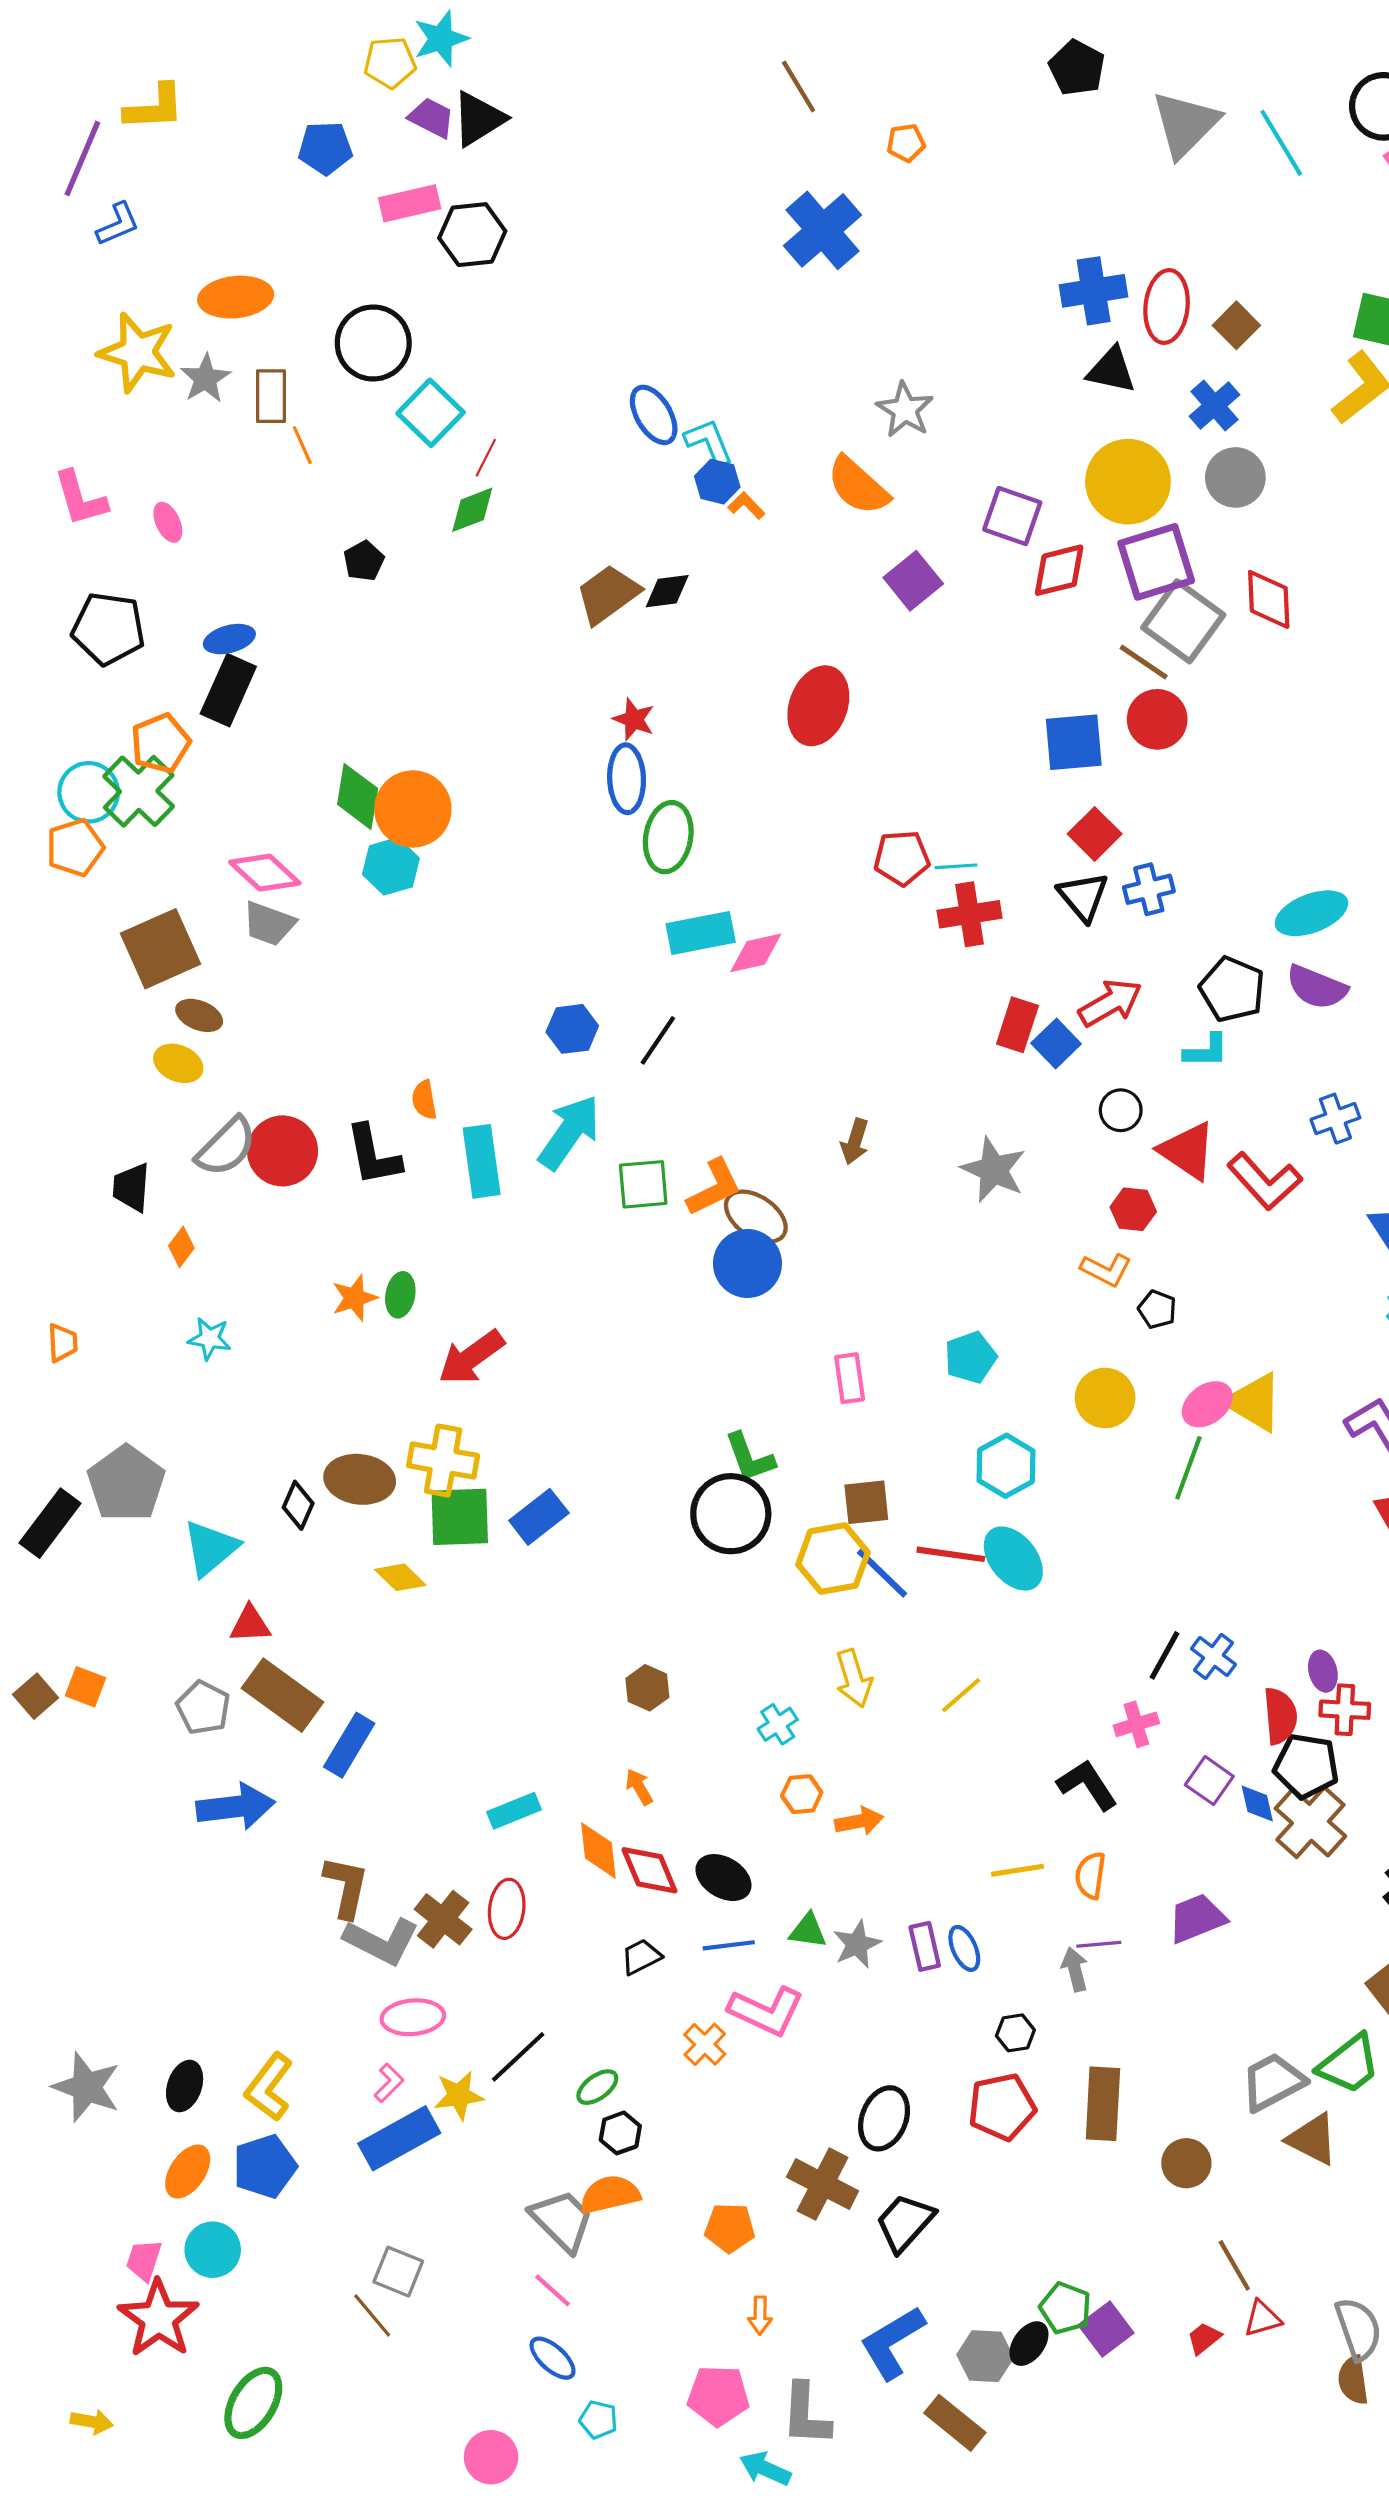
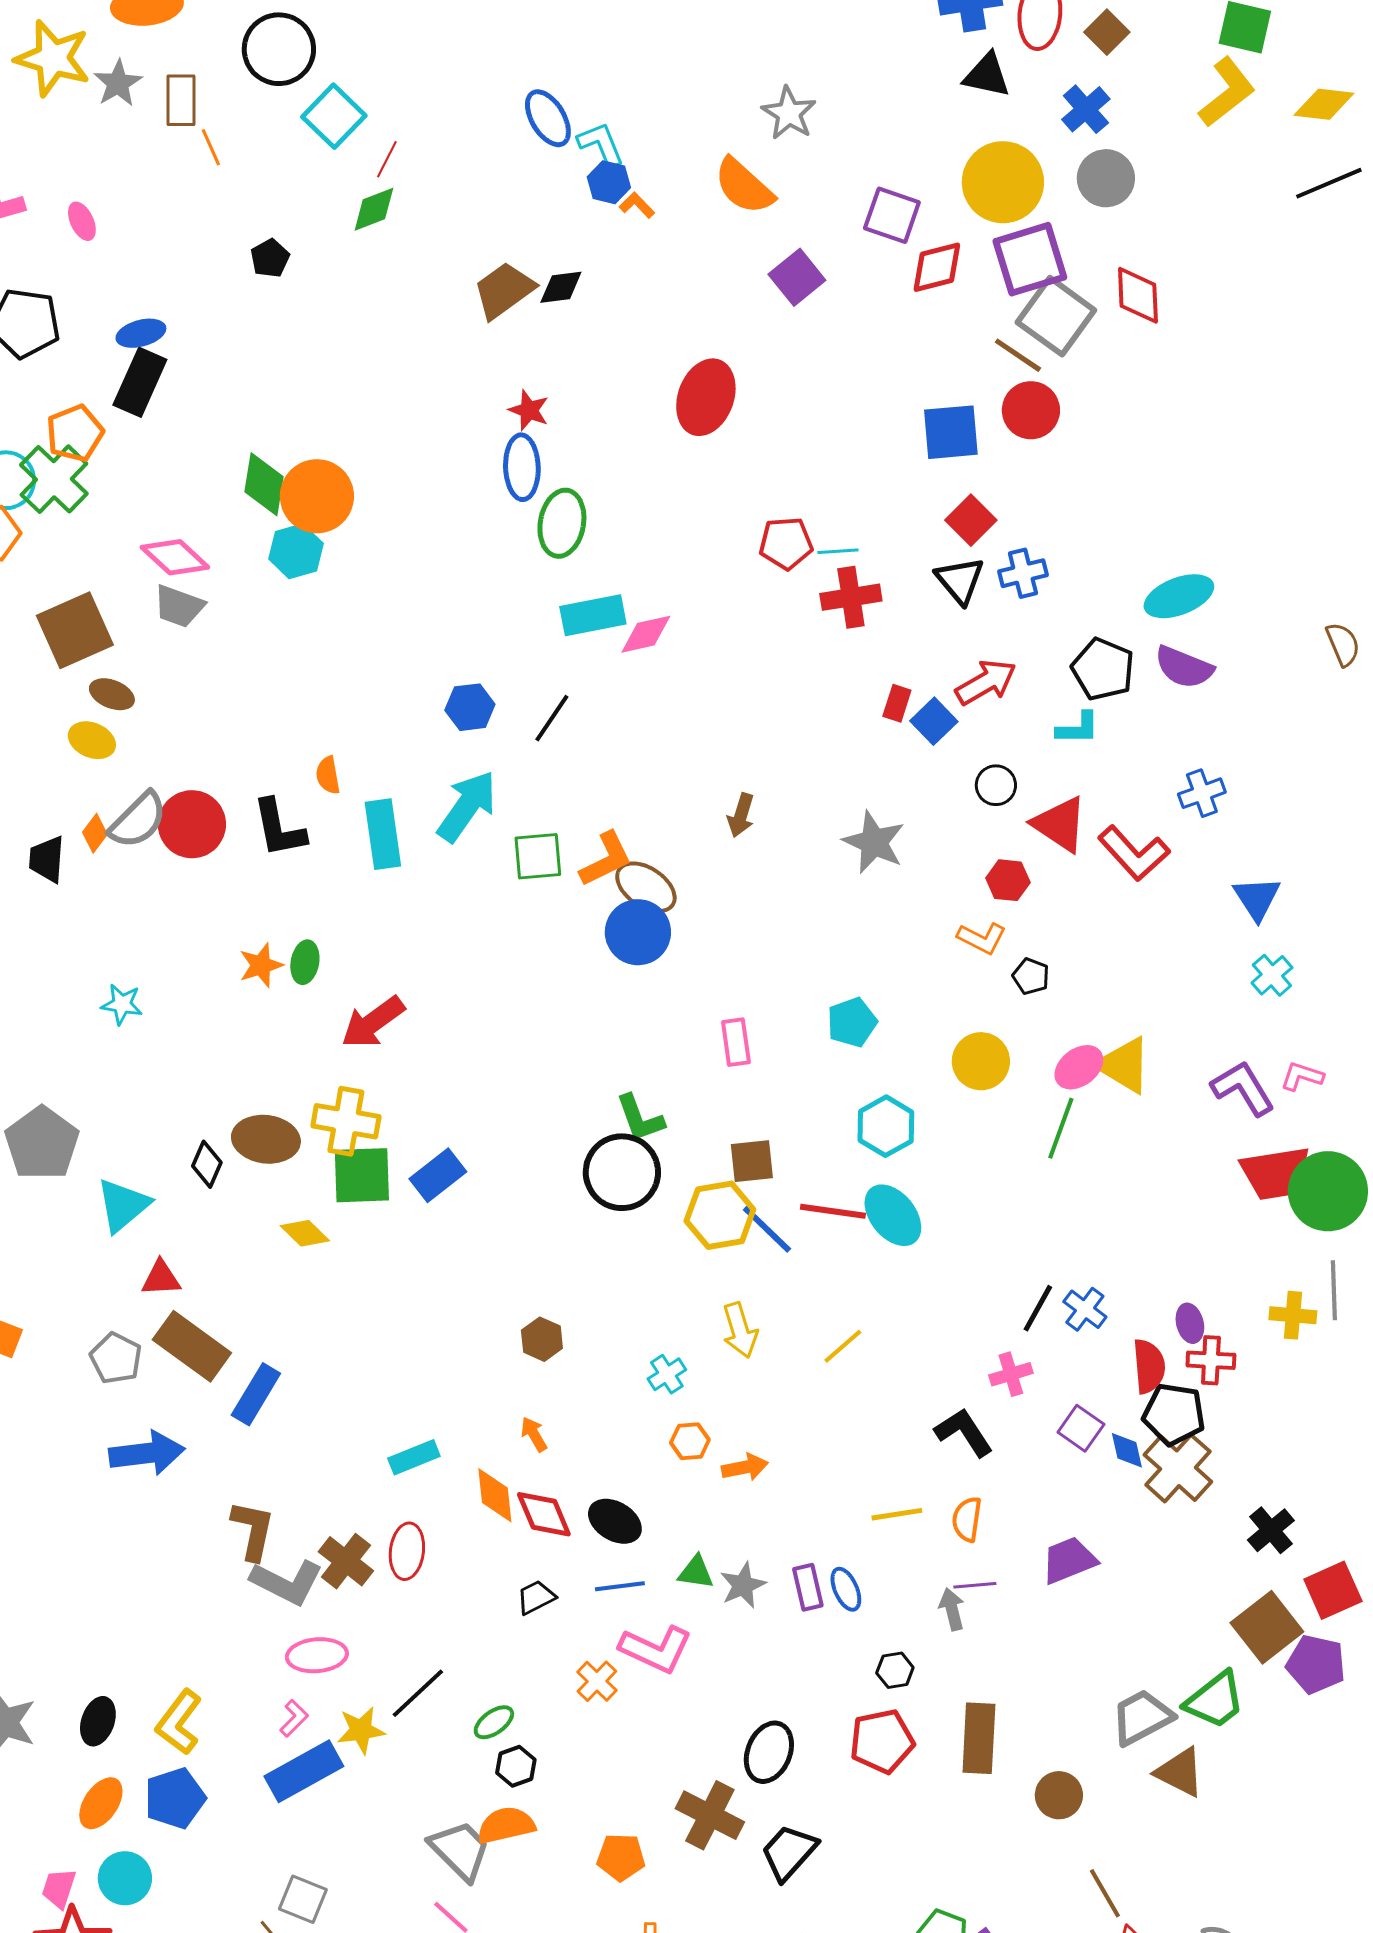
red rectangle: (1017, 1025) -> (897, 703), size x0.7
orange diamond: (181, 1247) -> (95, 833), moved

